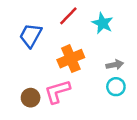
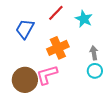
gray arrow: (115, 65) -> (94, 53), turned -88
brown circle: (31, 98) -> (25, 80), size x1.6

